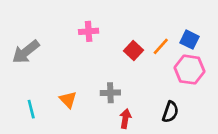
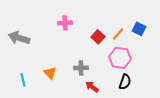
gray arrow: (26, 52) -> (19, 38), turned 55
pink hexagon: (189, 70) -> (120, 58), moved
red arrow: (125, 119) -> (92, 87), turned -64

